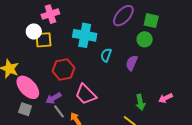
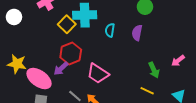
white circle: (34, 31) -> (14, 17), moved
yellow square: (43, 40) -> (67, 24), moved, turned -30
purple arrow: (53, 98) -> (61, 69), moved

